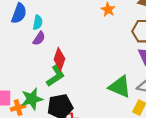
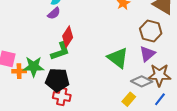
green triangle: (120, 87) -> (118, 58), moved

